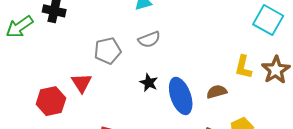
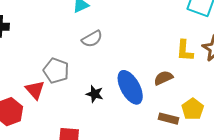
gray pentagon: (108, 51) -> (56, 71), moved, turned -30
black star: (149, 83) -> (95, 94), moved

